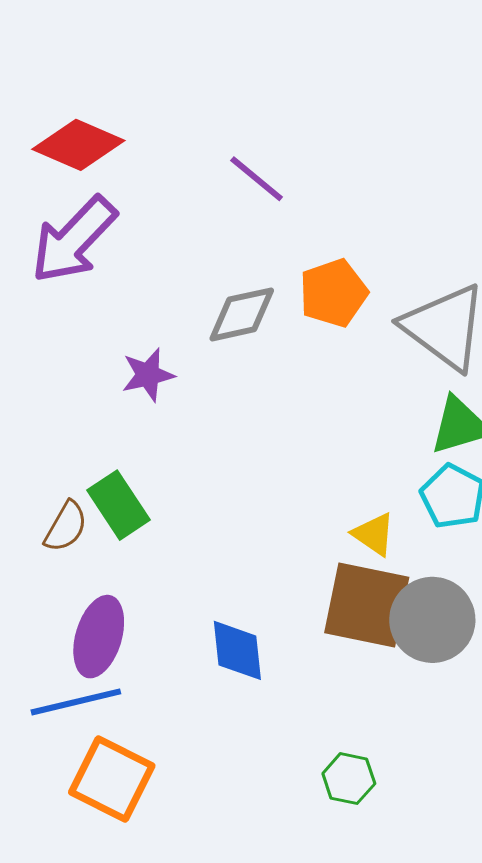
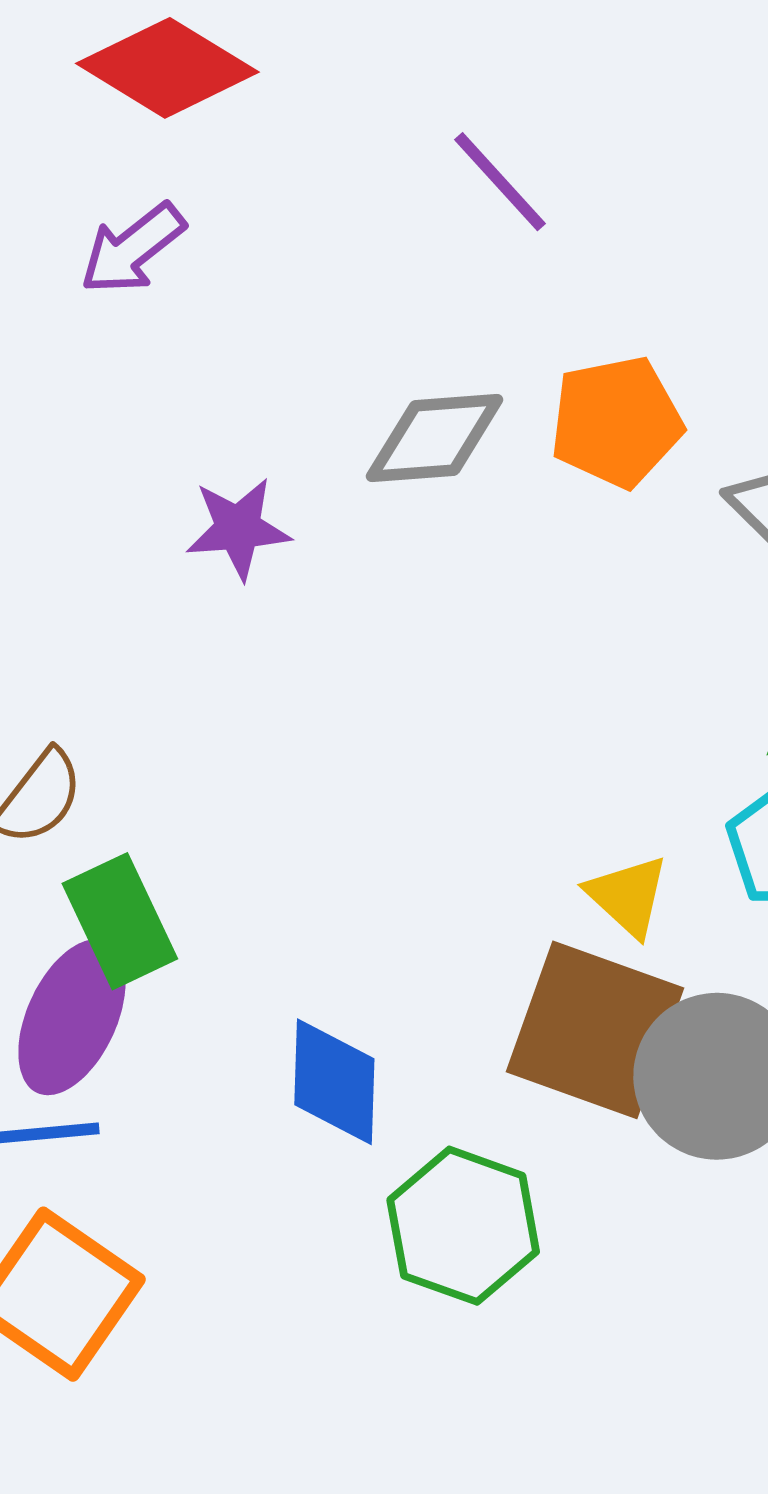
purple arrow: (74, 240) -> (133, 249), size x0.6
green rectangle: (118, 505) -> (120, 921), moved
green hexagon: (349, 779) -> (463, 1226), moved, size x1.5

